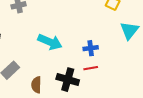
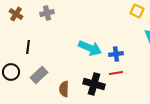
cyan arrow: (50, 42) -> (90, 48), moved

